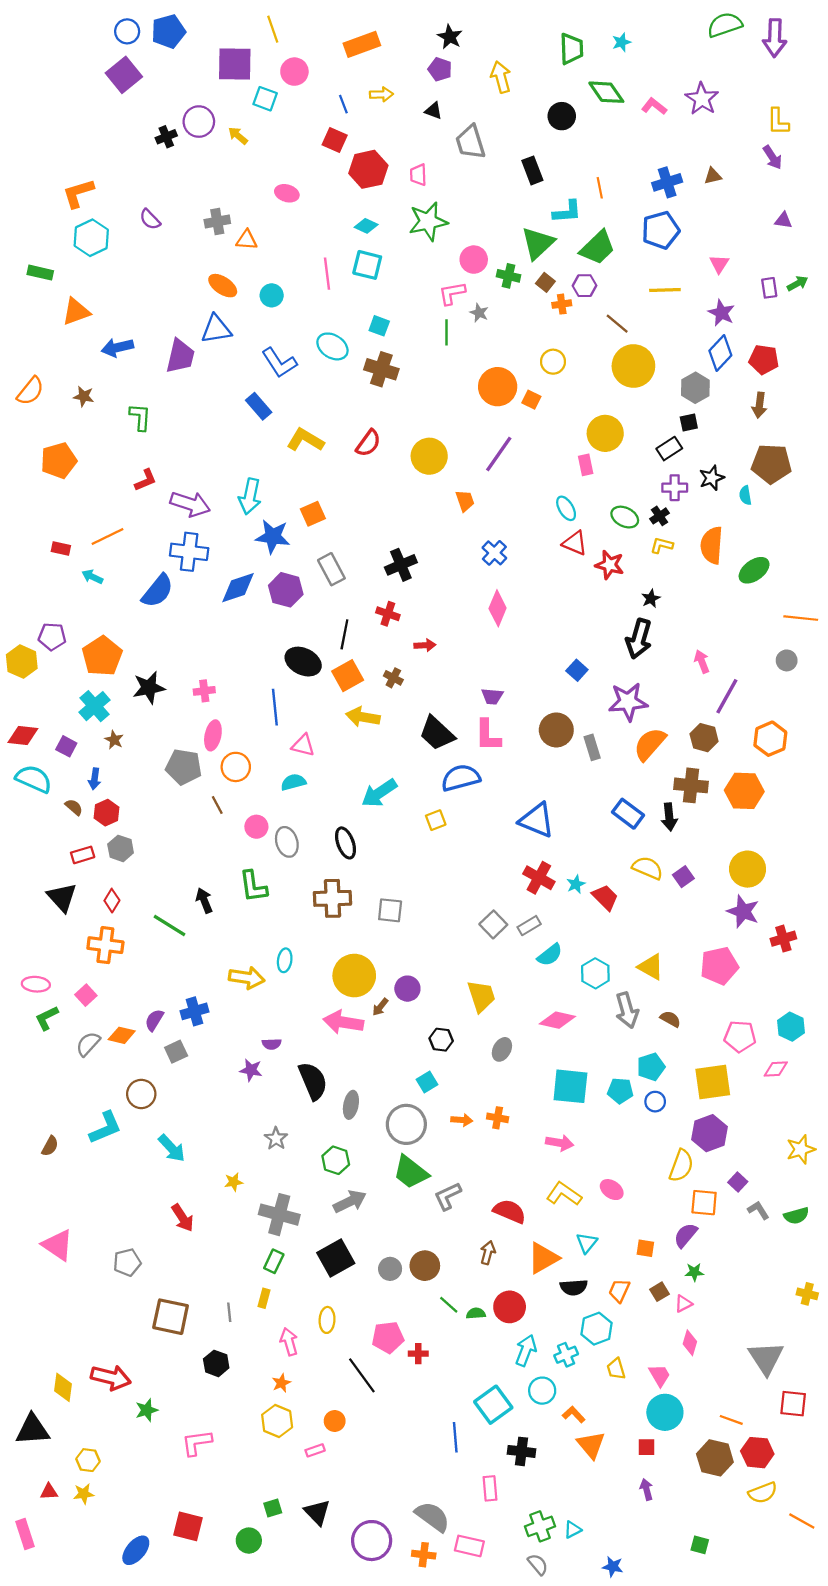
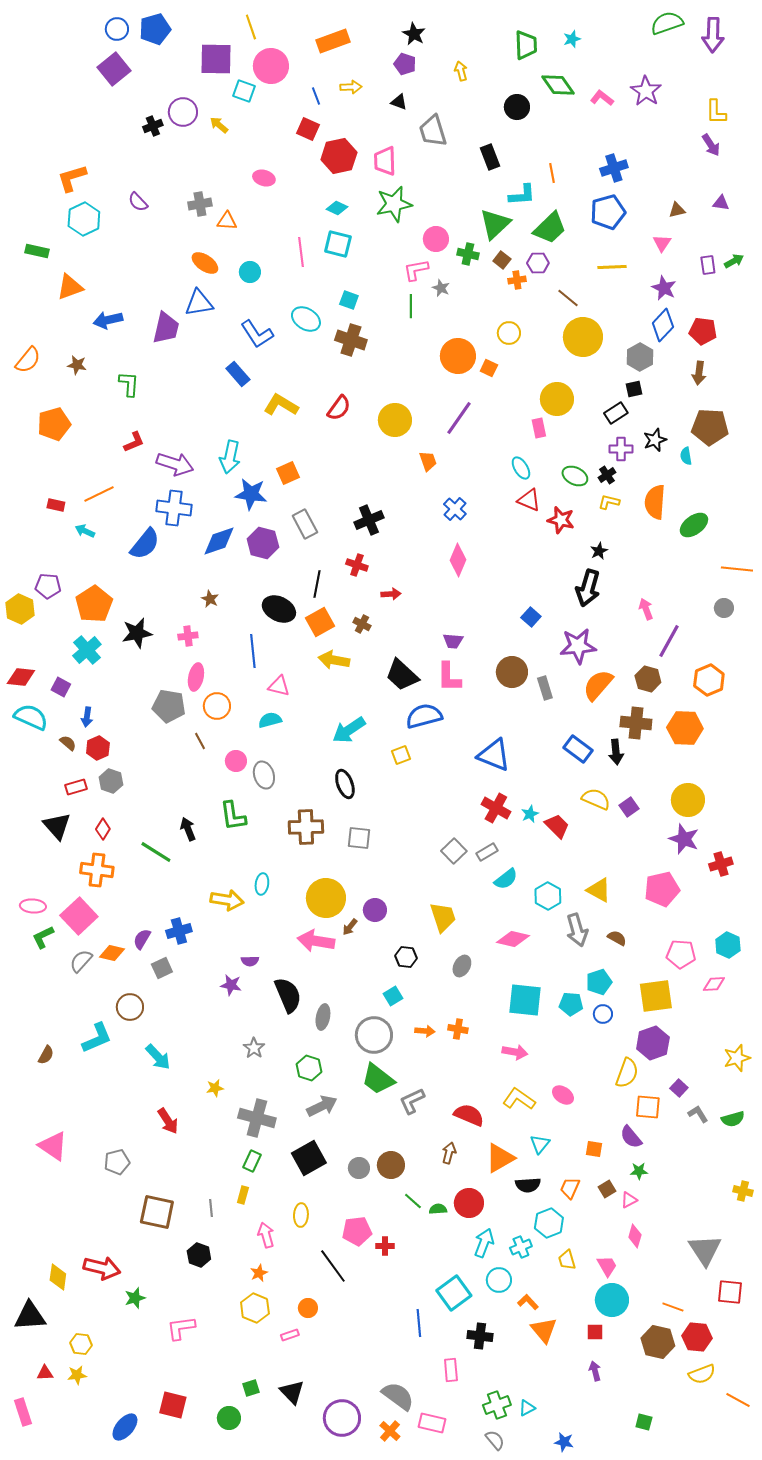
pink circle: (294, 72) -> (271, 66), size x1.4
yellow arrow: (501, 77) -> (461, 71), size x0.7
pink trapezoid: (418, 175) -> (385, 161), size x1.4
brown triangle: (713, 176) -> (677, 210), moved
brown star: (114, 740) -> (210, 599), moved
black ellipse: (346, 843) -> (345, 784), moved
pink square: (86, 995) -> (79, 916), size x1.8
purple semicircle: (686, 1235) -> (631, 1137), turned -80
orange cross: (424, 1555) -> (390, 1431), turned 35

